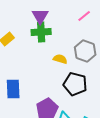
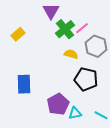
pink line: (84, 16) -> (82, 28), moved
green cross: (41, 32) -> (65, 29), moved, turned -36

